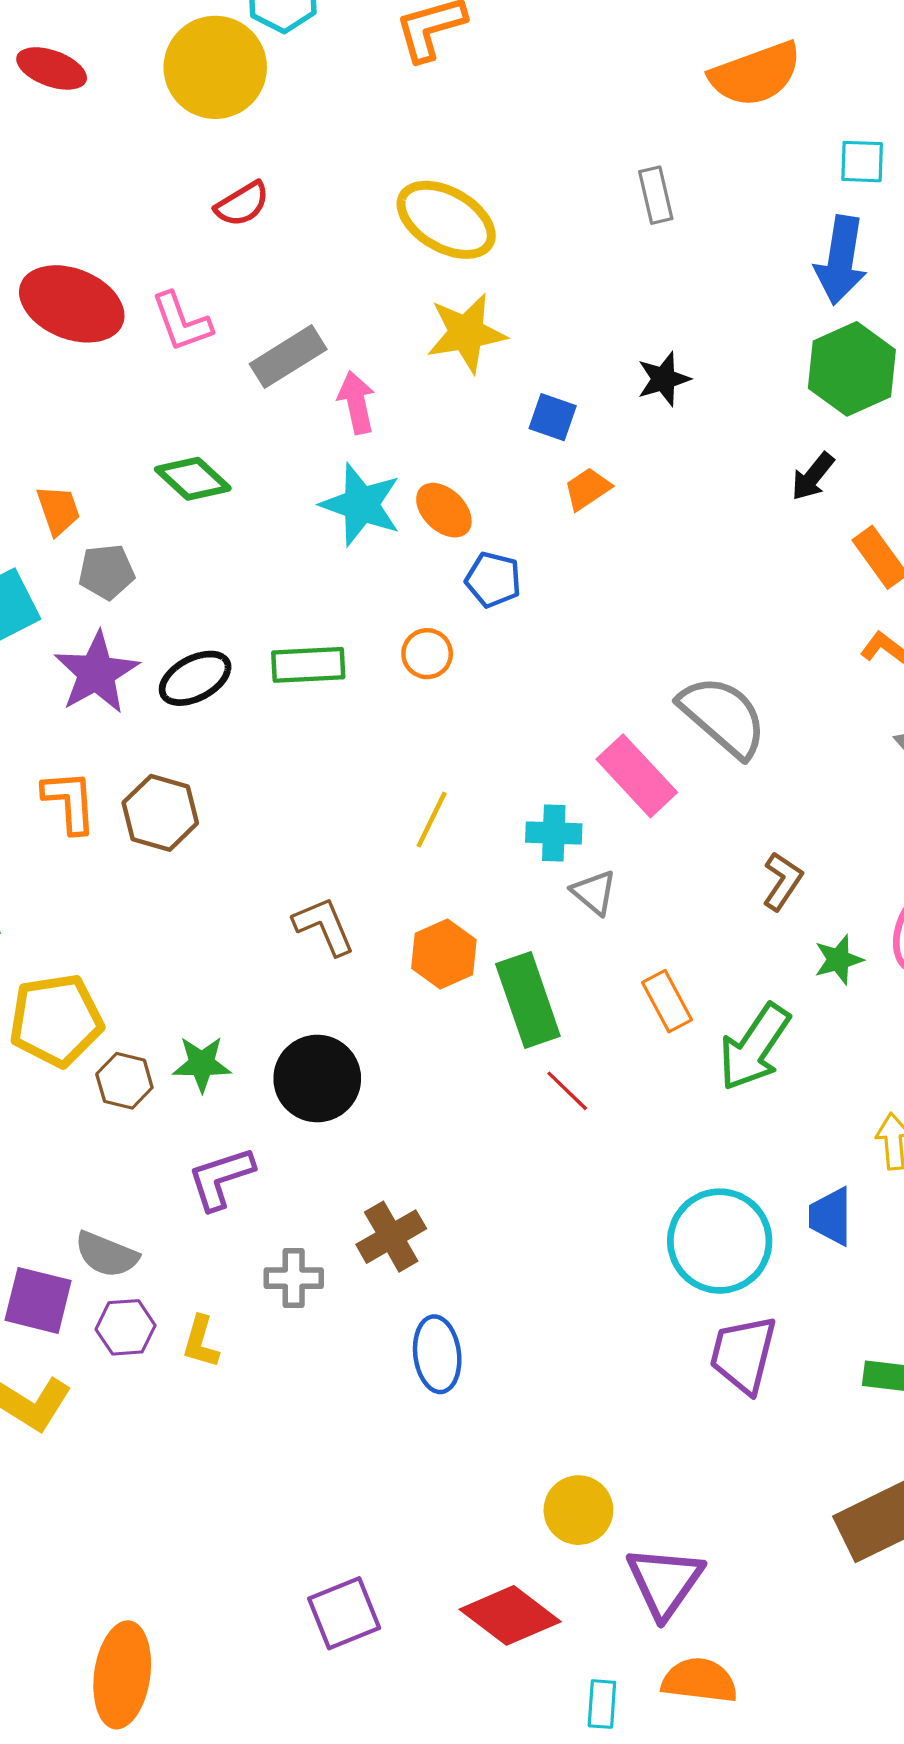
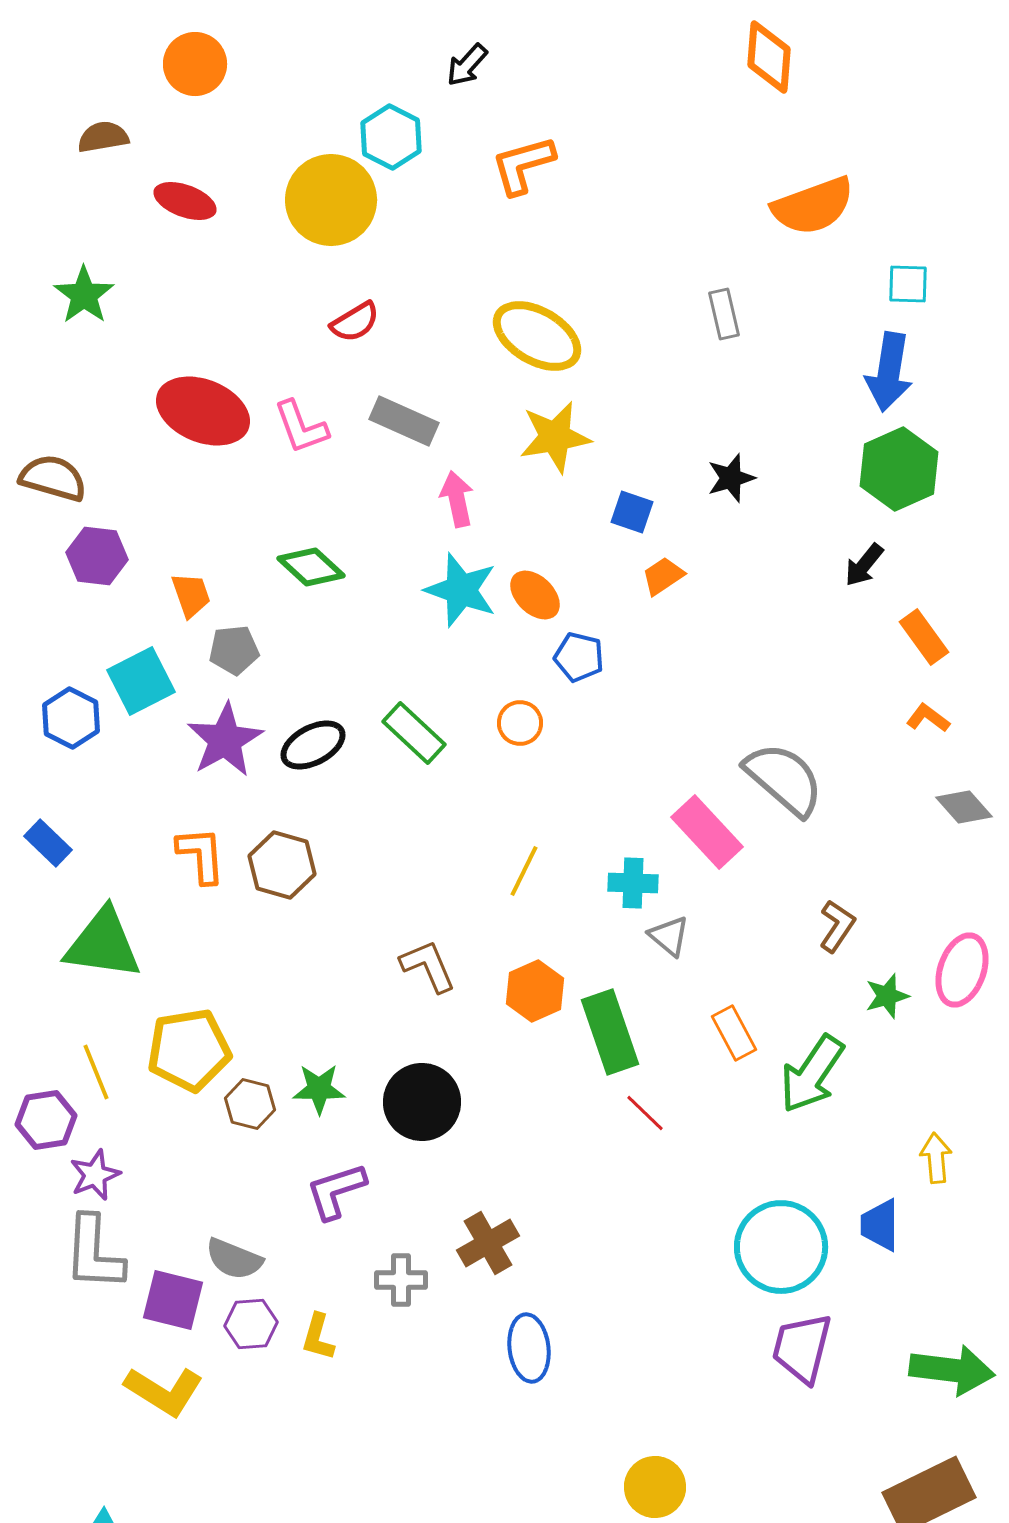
gray rectangle: (288, 357) -> (404, 421), moved, turned 56
green rectangle: (308, 665) -> (414, 733), turned 46

